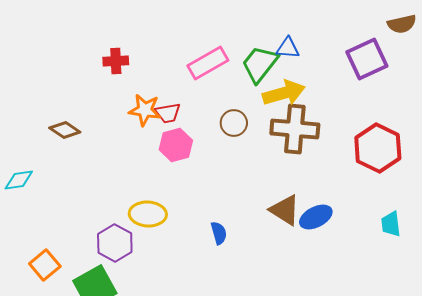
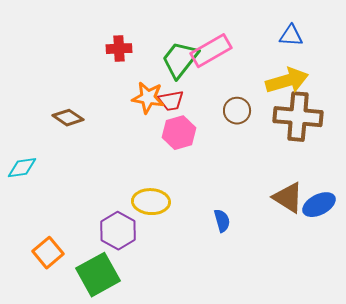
green trapezoid: (260, 64) -> (180, 60), moved

